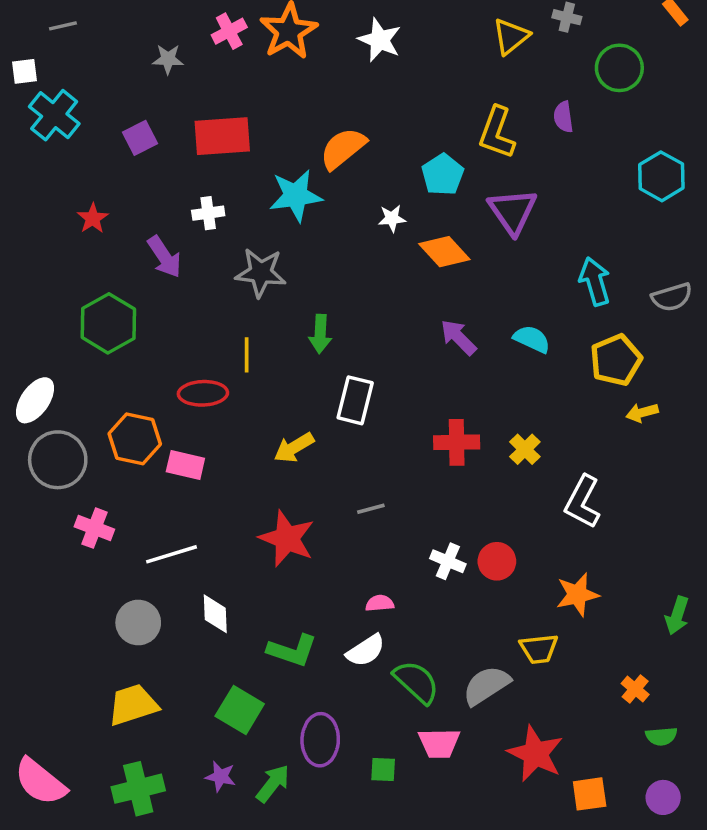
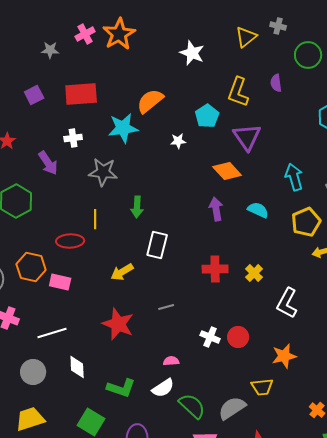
white star: (380, 40) -> (192, 53), moved
orange diamond: (444, 252) -> (227, 171), moved
purple arrow: (458, 337) -> (216, 209), turned 35

